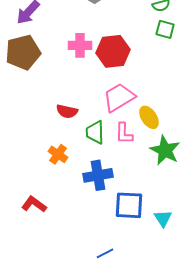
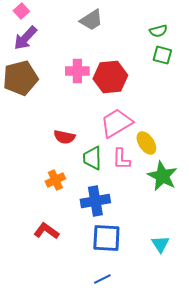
orange cross: (58, 154) -> (55, 180), turned 30
red L-shape: (34, 204) -> (46, 231), moved
blue square: (129, 205) -> (106, 238), moved

